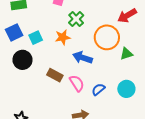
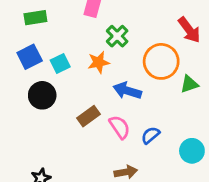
red arrow: (127, 16) -> (189, 30), turned -96
brown rectangle: (55, 75) -> (89, 116), turned -63
cyan circle: (126, 89) -> (192, 151), moved

